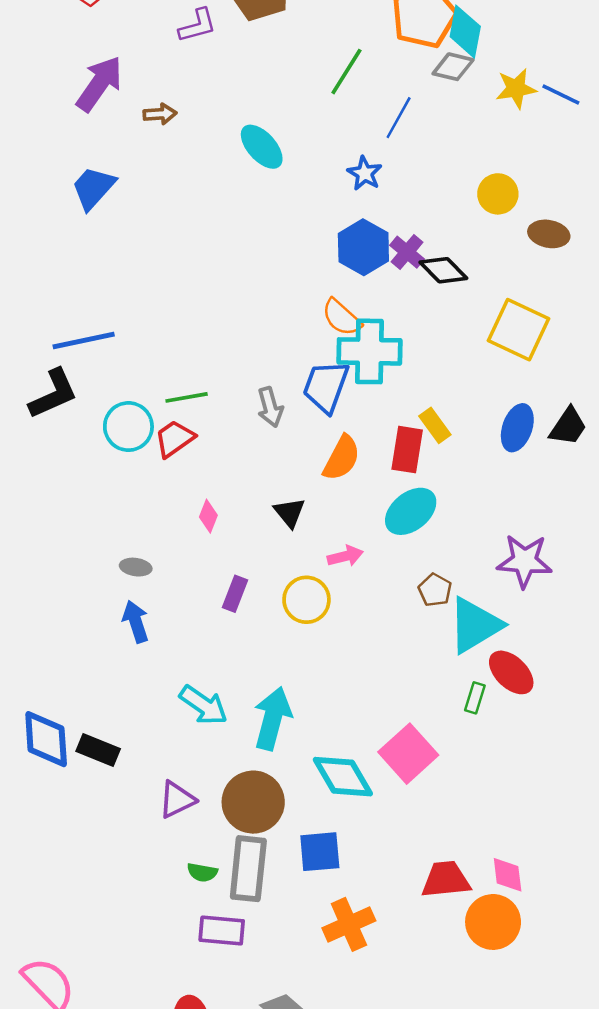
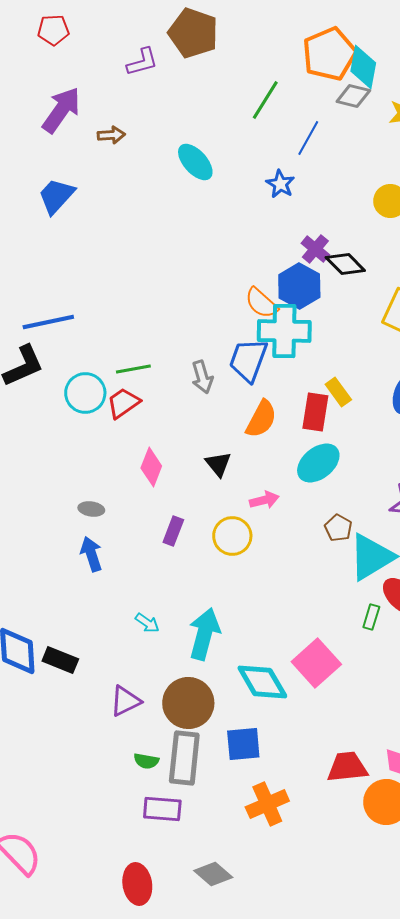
blue hexagon: (363, 247) -> (299, 286), moved
pink diamond: (208, 516) -> (151, 467), size x1.4
cyan arrow: (204, 705) -> (147, 623), size x0.6

